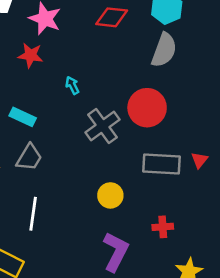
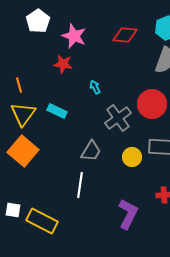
gray trapezoid: (29, 157) -> (91, 151), moved
yellow circle: (110, 195) -> (132, 157), moved
white line: (33, 214) -> (80, 185), moved

